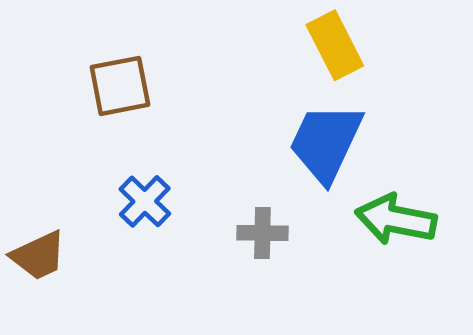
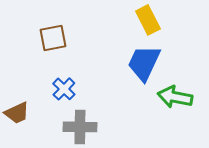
gray cross: (262, 233) -> (80, 127), moved, size x1.5

